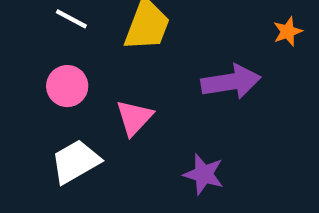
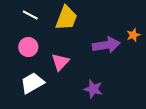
orange star: (288, 31) -> (133, 35), moved

